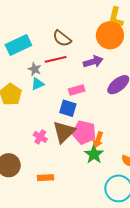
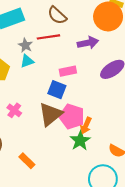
pink cross: (40, 137) -> (14, 110), moved
orange rectangle: (46, 178) -> (27, 161), turned 42

